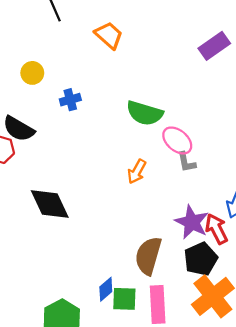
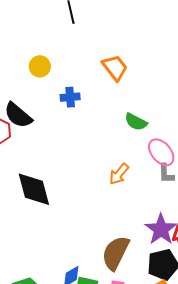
orange trapezoid: (109, 35) -> (115, 68), moved
green semicircle: (145, 113) -> (136, 122), size x0.7

